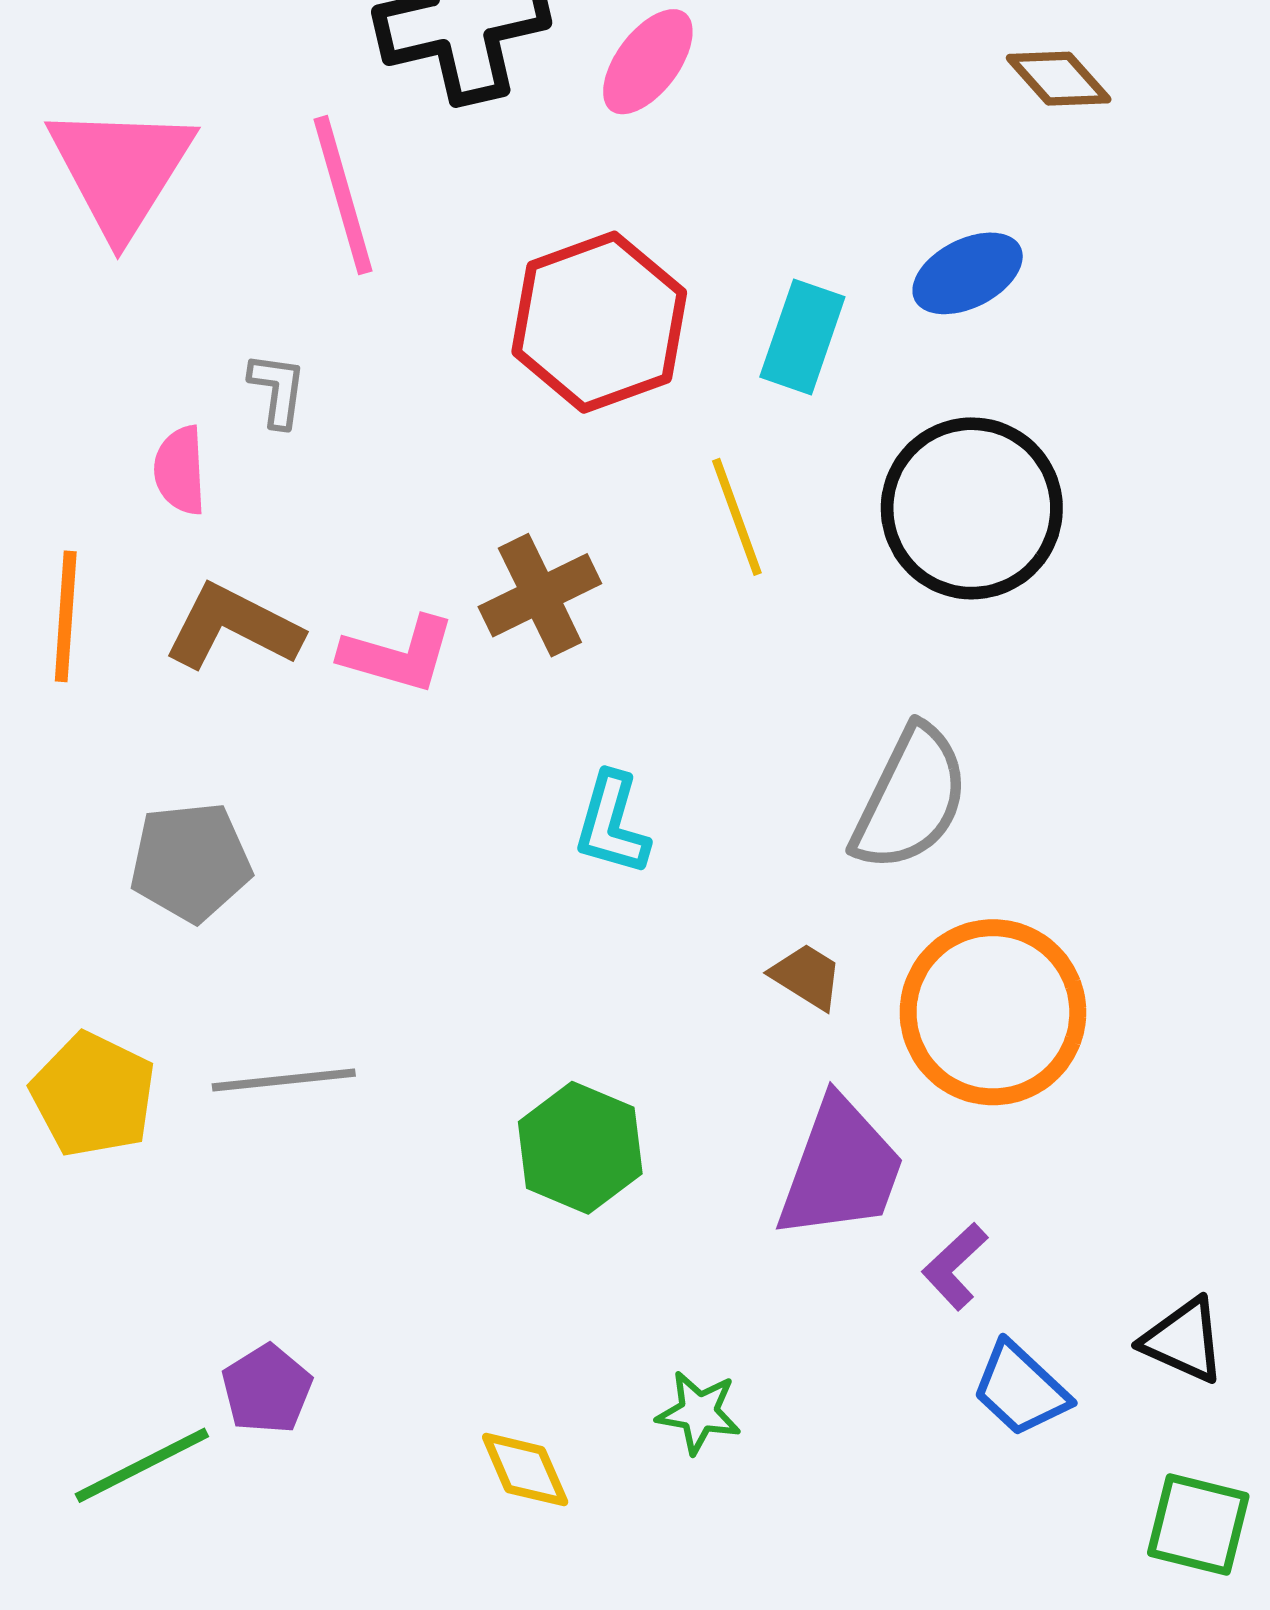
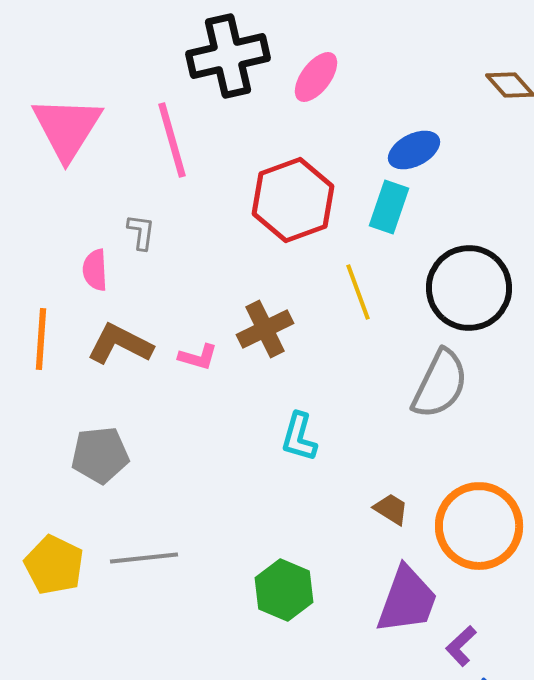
blue ellipse: (968, 273) -> (414, 150), moved
pink L-shape: (398, 654) -> (198, 357), size x0.7
gray semicircle: (910, 798) -> (440, 384), moved

